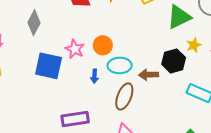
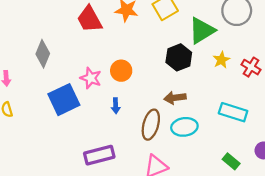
black hexagon: (174, 61) -> (179, 57), moved
cyan ellipse: (120, 65) -> (184, 127), moved
blue square: (49, 66) -> (64, 100), turned -32

